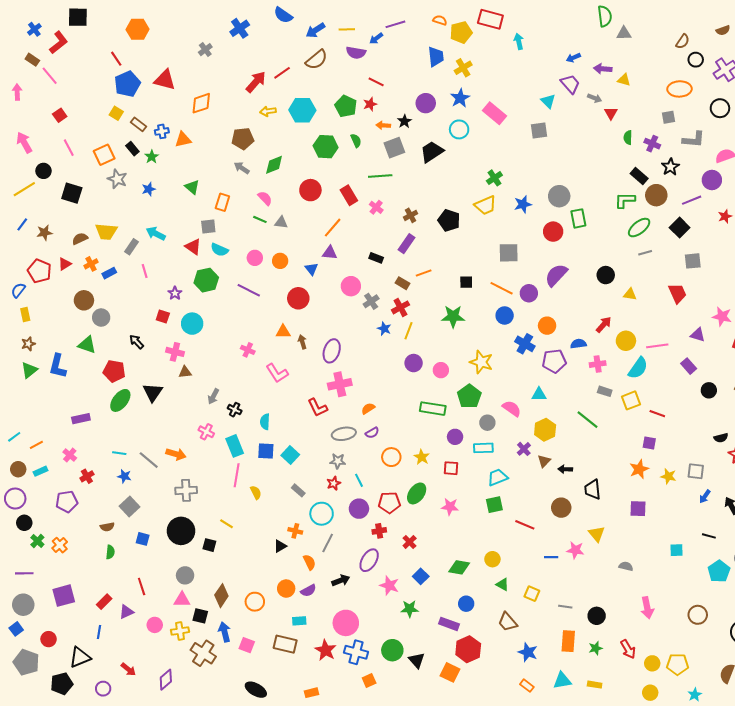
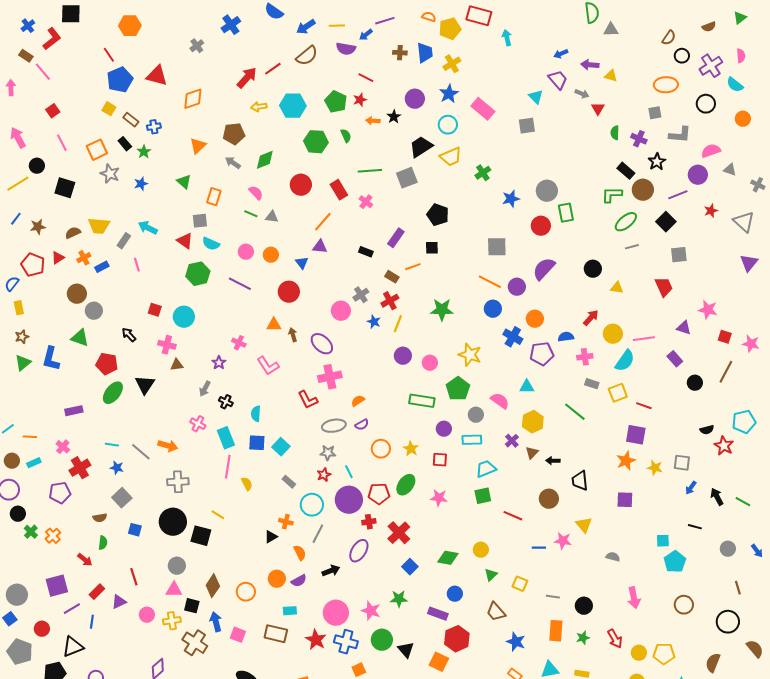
orange triangle: (183, 140) -> (198, 146), moved, turned -30
gray square: (394, 148) -> (407, 178), moved
yellow trapezoid: (485, 205) -> (451, 157), moved
brown cross: (411, 215) -> (400, 53), moved, turned 32
black square: (466, 282) -> (432, 248), moved
pink circle: (351, 286) -> (341, 311), moved
purple star: (175, 293) -> (219, 363), moved
purple ellipse: (332, 351) -> (322, 344), turned -65
purple square: (649, 443) -> (636, 435), size x1.5
orange line: (36, 445) -> (30, 437), turned 32
red cross: (87, 476) -> (80, 468), size x1.5
purple circle: (359, 509) -> (349, 500), size x1.4
red cross: (410, 542) -> (399, 533), size x1.6
black square: (209, 545) -> (201, 536), size x1.5
cyan pentagon: (719, 571) -> (675, 562), moved
purple line: (24, 573) -> (72, 609), moved, turned -30
green triangle: (503, 584) -> (491, 575), turned 48
pink star: (389, 585) -> (371, 611), moved
red arrow: (128, 669) -> (85, 560), moved

